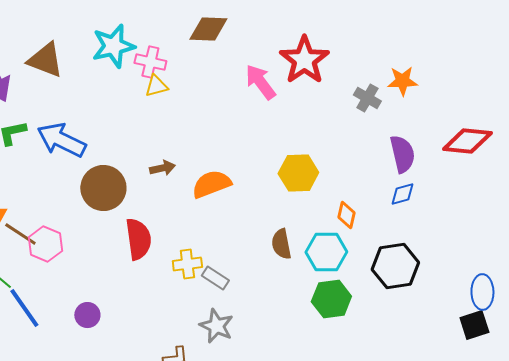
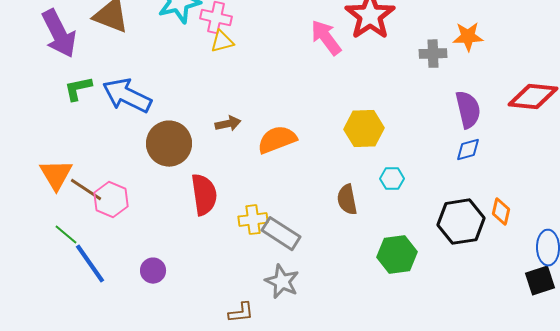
gray cross: (367, 98) -> (433, 54), turned -32
orange diamond: (346, 215) -> (501, 212), moved
cyan hexagon: (326, 252) -> (392, 179), moved, size x0.6
gray rectangle: (215, 278) -> (281, 234), size x1.4

